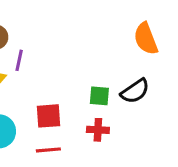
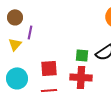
red cross: (98, 130) -> (81, 77), size x1.5

